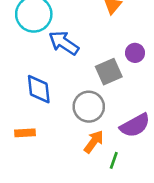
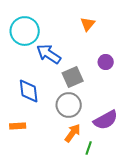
gray square: (109, 72) -> (73, 77), moved

